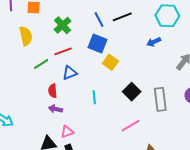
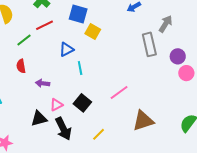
blue triangle: (70, 73) -> (66, 49), moved
red semicircle: (53, 91) -> (21, 66), moved
black square: (132, 92) -> (82, 103), moved
gray rectangle: (160, 99) -> (149, 44), moved

